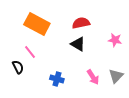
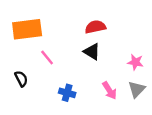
orange rectangle: (37, 24) -> (27, 29), moved, turned -35
pink star: (115, 40) -> (135, 62), moved
pink line: (30, 52) -> (47, 58), moved

